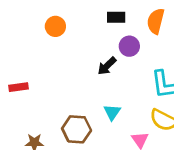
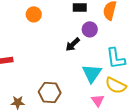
cyan triangle: (112, 112) -> (92, 73), moved, size x1.5

